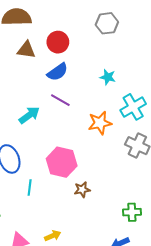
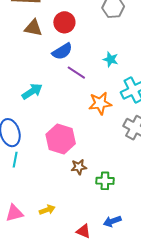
purple line: (60, 100) -> (76, 73), moved
cyan line: (30, 187) -> (15, 160), moved
green cross: (132, 212) -> (105, 181), moved

